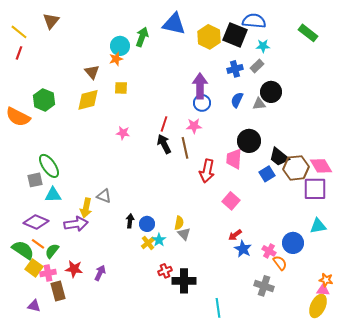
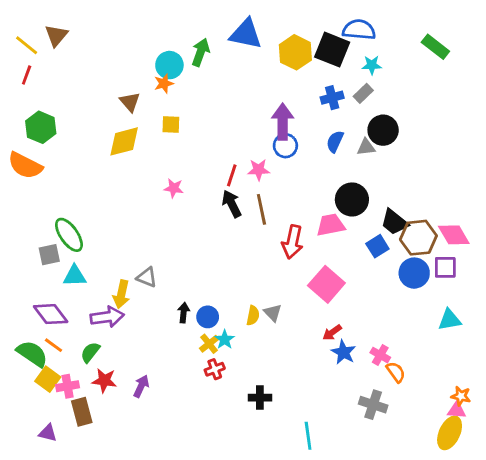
brown triangle: (51, 21) -> (56, 35), moved
green hexagon: (44, 100) -> (41, 127), moved
pink star: (194, 126) -> (259, 170), moved
pink trapezoid: (234, 159) -> (331, 225), turned 75
purple square: (315, 189) -> (445, 267), size x0.7
pink square: (231, 201) -> (326, 284), size x1.4
purple diamond: (36, 222) -> (51, 314), turned 30
gray triangle: (184, 234) -> (273, 313), moved
blue circle: (293, 243) -> (414, 273), moved
green semicircle: (52, 251) -> (90, 352), moved
red cross: (165, 271) -> (215, 369), moved
black cross: (184, 281) -> (260, 398), size x0.7

